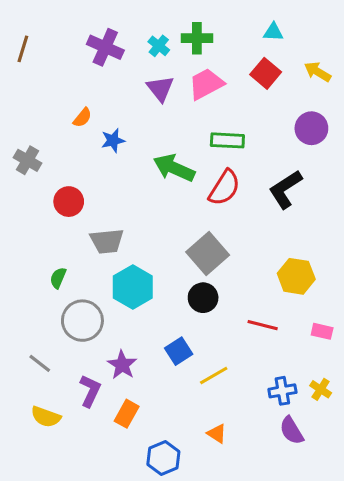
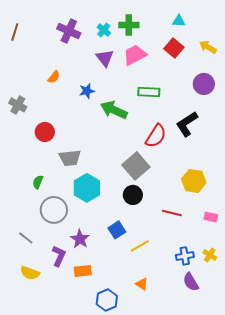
blue star: (113, 140) -> (87, 91), moved
red semicircle: (224, 188) -> (156, 136), moved
orange rectangle: (127, 414) -> (83, 271), turned 54

